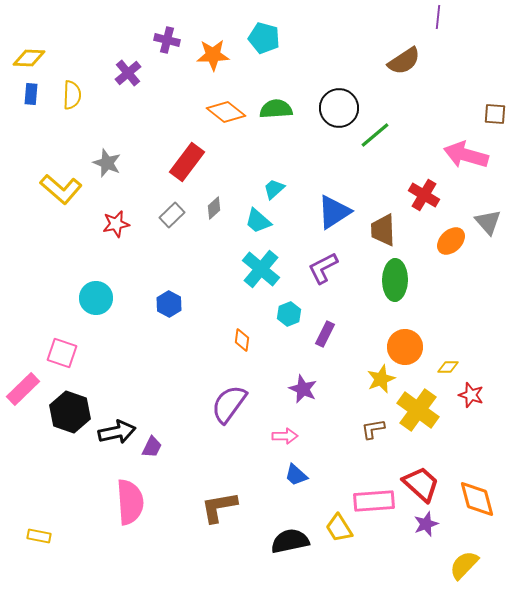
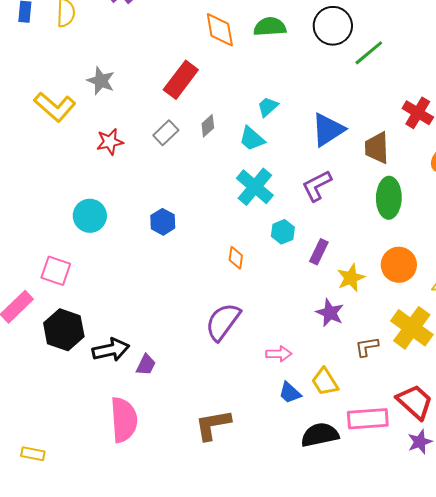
orange diamond: (226, 112) -> (220, 30), turned 42
yellow star: (381, 379) -> (351, 278), moved
purple star: (303, 389) -> (330, 313), moved
yellow trapezoid: (339, 528) -> (325, 382), moved
black semicircle: (290, 541) -> (320, 435), moved

